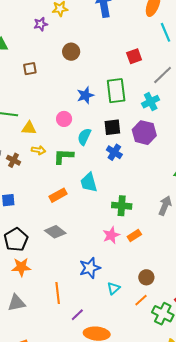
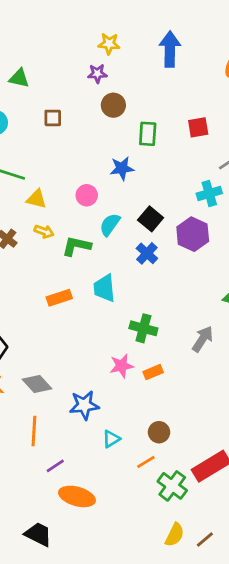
purple star: (41, 24) -> (97, 74), moved
green rectangle: (116, 91) -> (148, 134), moved, size x0.7
black square: (112, 127) -> (151, 219), turned 36
gray diamond: (55, 232) -> (37, 384), moved

